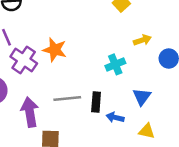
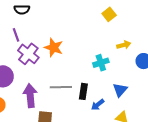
blue arrow: (115, 117) -> (98, 105), turned -56

